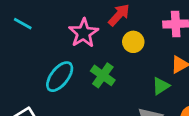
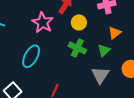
green cross: (103, 75) -> (77, 48), moved

